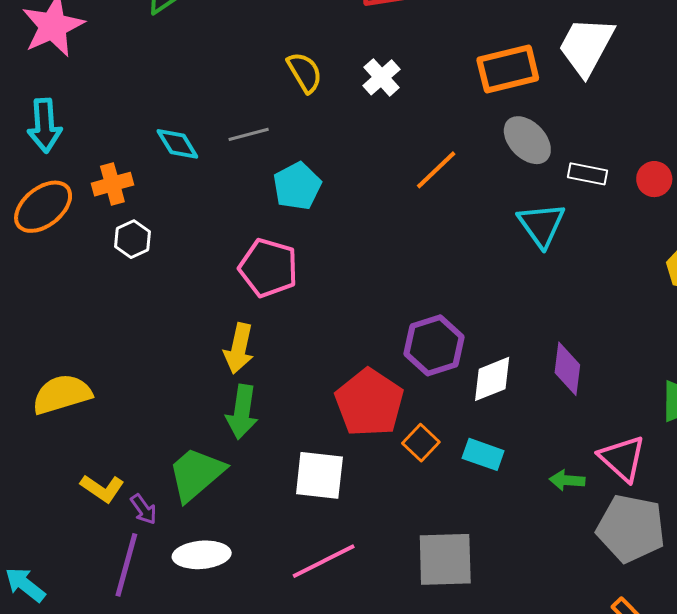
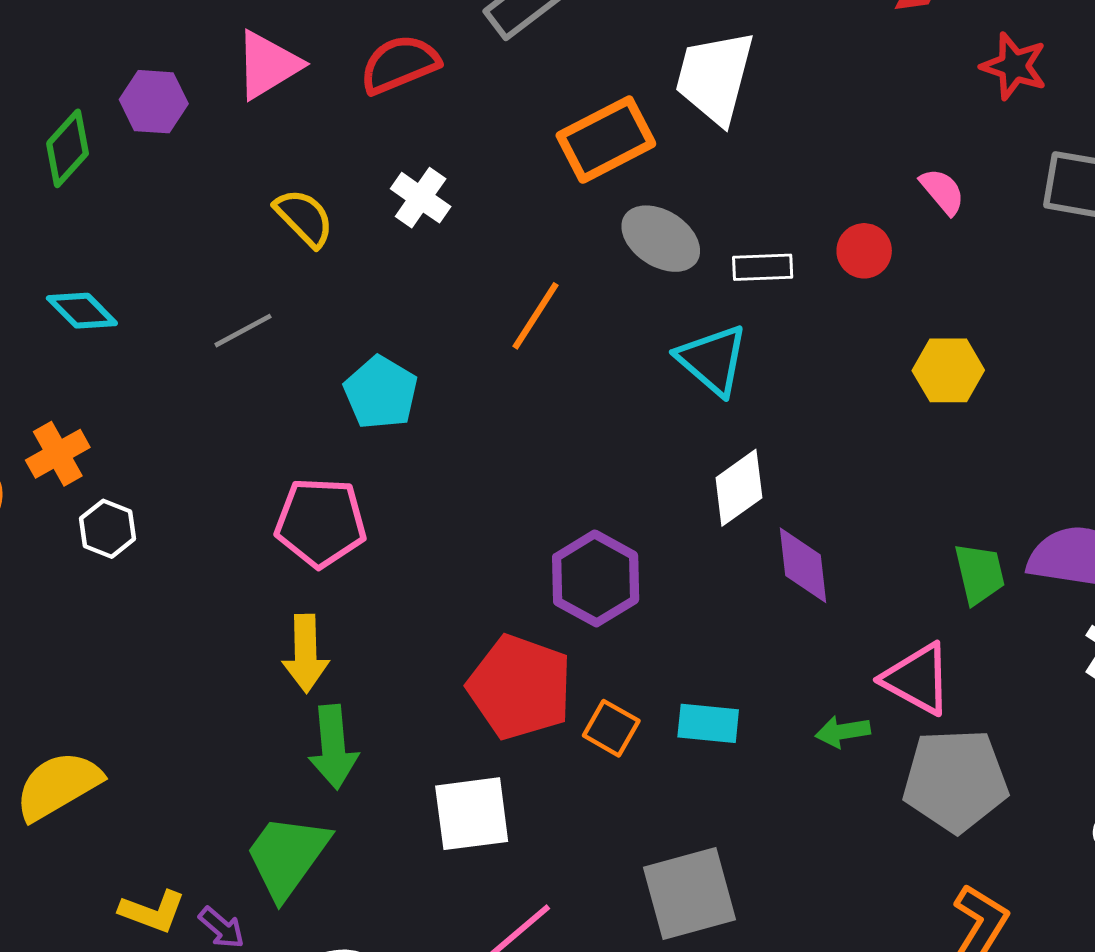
cyan diamond: (177, 144) -> (82, 311), moved
cyan pentagon: (297, 186) -> (381, 393), moved
white diamond: (492, 379) -> (739, 488), moved

